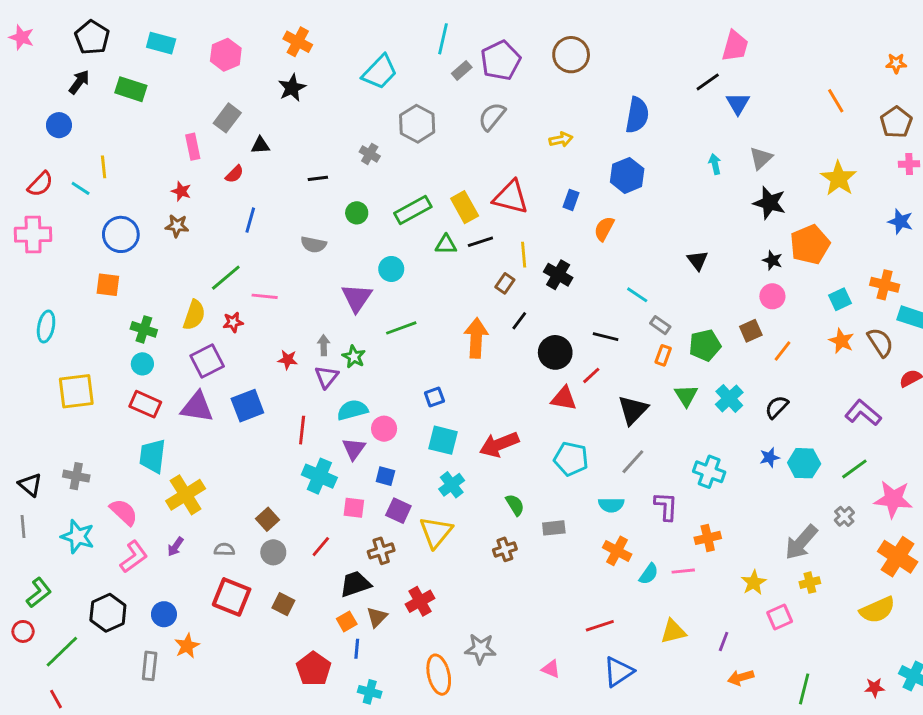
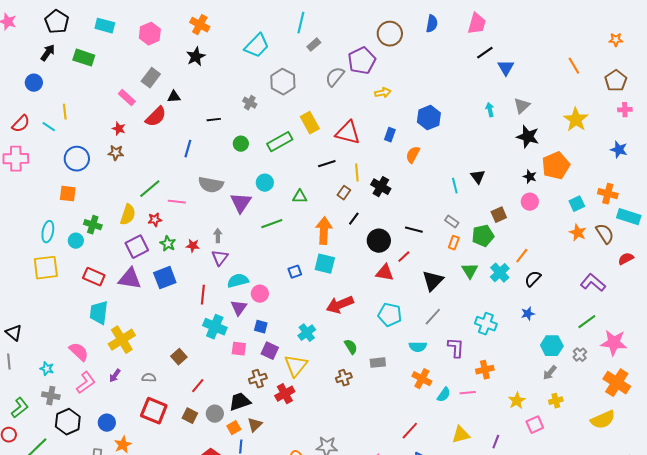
pink trapezoid: (735, 46) -> (477, 24), moved
purple pentagon: (501, 60) -> (362, 61), moved
blue semicircle: (637, 115) -> (432, 24), moved, size x0.7
pink rectangle: (193, 147) -> (127, 98), turned -36
red semicircle: (234, 174) -> (156, 117), size x1.6
yellow rectangle: (465, 207) -> (310, 123), moved
blue line: (250, 220) -> (188, 149), moved
gray semicircle: (314, 245) -> (211, 185), moved, size x1.4
green triangle: (446, 245) -> (300, 197), moved
cyan line: (637, 295) -> (455, 186), moved, turned 42
cyan ellipse: (46, 327) -> (48, 232), moved
brown square: (751, 331) -> (499, 215), moved
orange line: (782, 351) -> (522, 256), moved
green star: (354, 357) -> (168, 244), moved
cyan circle: (142, 364) -> (76, 241), moved
cyan square: (443, 440) -> (325, 264), moved
cyan hexagon: (804, 463) -> (552, 346), moved
gray cross: (76, 476) -> (51, 396), moved
cyan star: (78, 537) -> (47, 369), size x0.6
gray arrow: (801, 542) -> (550, 373), size x0.6
red line: (321, 547) -> (198, 386), moved
gray circle: (273, 552) -> (215, 414), moved
red cross: (420, 601) -> (285, 394), moved
red line: (600, 626) -> (410, 431), turned -30

